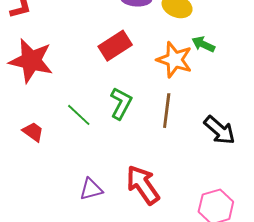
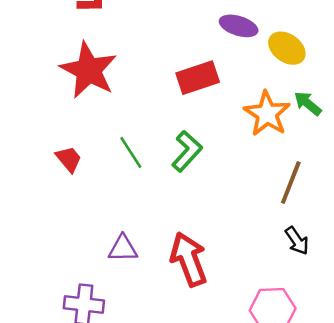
brown line: (167, 111) -> (291, 183), moved
black arrow: (220, 130) -> (297, 241), moved, size x0.7

